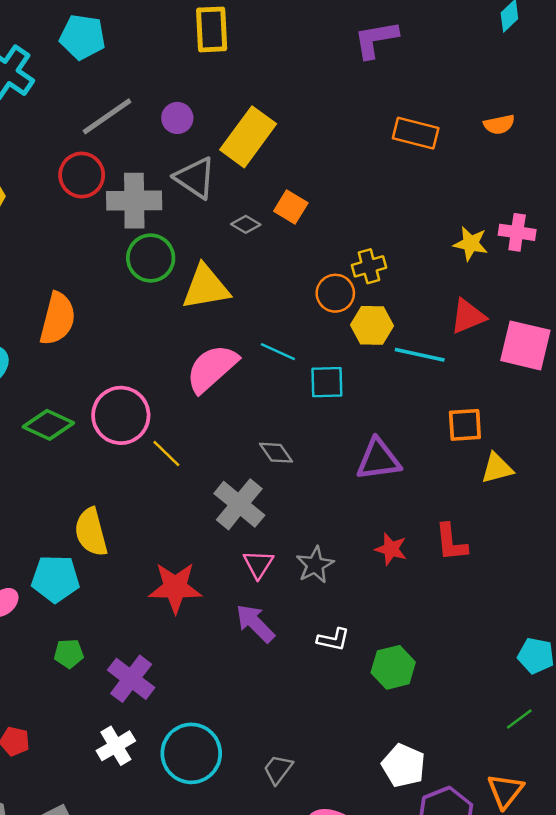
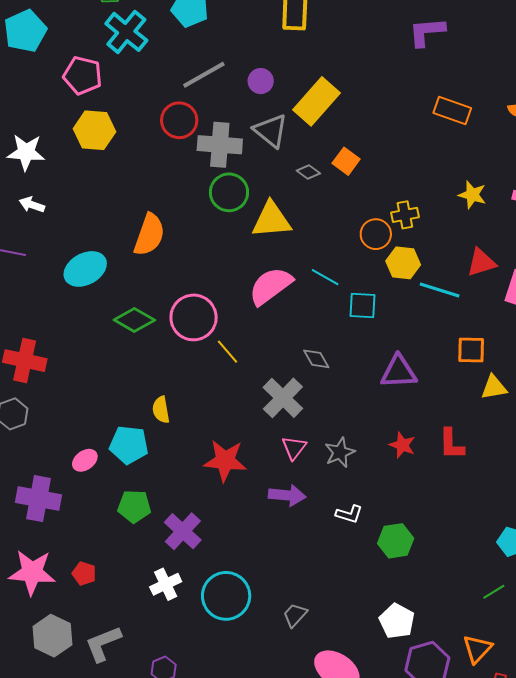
yellow star: (471, 244) -> (472, 195), moved
yellow semicircle: (91, 532) -> (161, 410), size x0.7
purple arrow: (255, 623) -> (287, 495), turned 135
green pentagon: (69, 654) -> (134, 506), size x1.4

